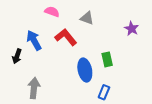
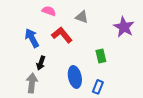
purple star: (132, 29) -> (124, 27), size x1.5
black arrow: (17, 56) -> (41, 63), moved
blue ellipse: (85, 70) -> (75, 77), moved

